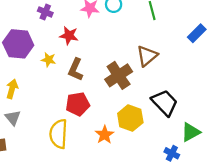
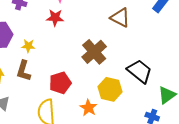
red star: (69, 36) -> (55, 18), moved
brown triangle: (147, 56) -> (120, 18), moved, turned -45
brown L-shape: (76, 70) -> (24, 71), moved

